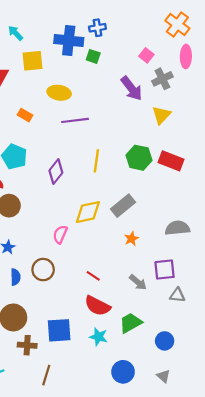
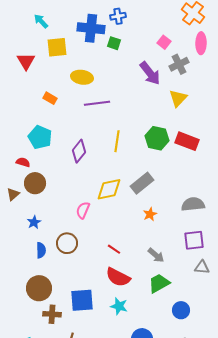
purple square: (165, 270) -> (194, 240), moved
gray triangle: (177, 295) -> (202, 267), moved
green trapezoid: (130, 323) -> (159, 283), moved

